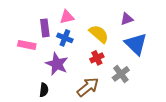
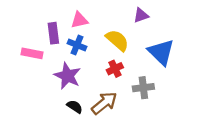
purple triangle: (127, 19) -> (141, 15), moved
gray cross: (121, 74) -> (143, 88), turned 30
black semicircle: (44, 90) -> (75, 107), moved, turned -64

